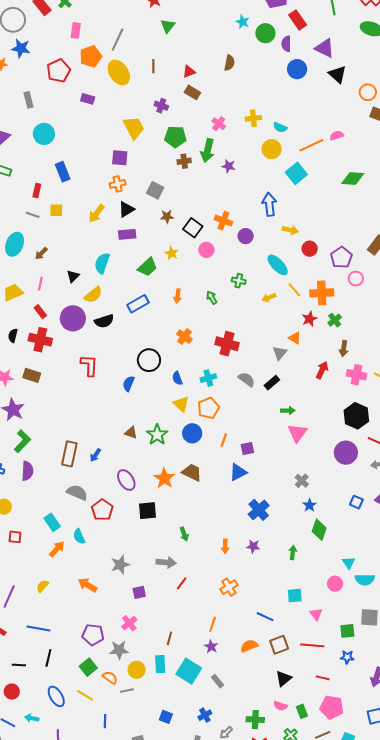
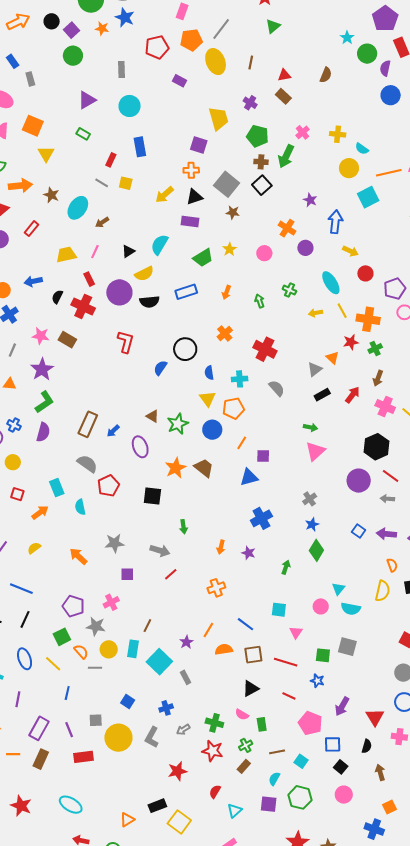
purple star: (229, 166) -> (310, 200), moved
gray square: (155, 190) -> (227, 184), size x1.4
black square: (193, 228) -> (262, 185), moved
black rectangle: (272, 383) -> (322, 395), moved
purple ellipse: (126, 480) -> (140, 447), moved
orange arrow: (57, 549) -> (40, 513), moved
orange line: (213, 624) -> (208, 630), moved
pink pentagon: (332, 707) -> (310, 723), moved

